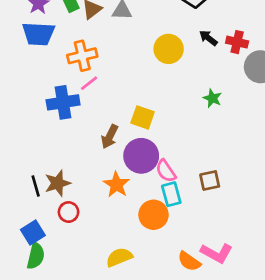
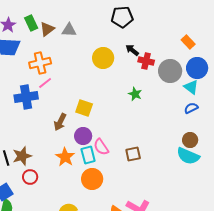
red cross: (237, 42) -> (146, 61), moved
purple circle: (141, 156) -> (83, 136), size x0.7
cyan rectangle: (171, 194) -> (88, 155), moved

